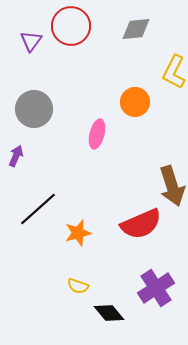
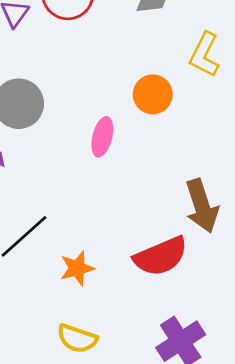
yellow semicircle: (78, 286) -> (77, 339), size x1.4

